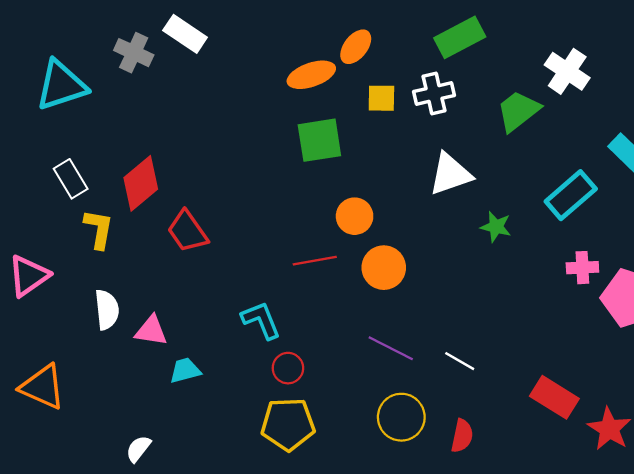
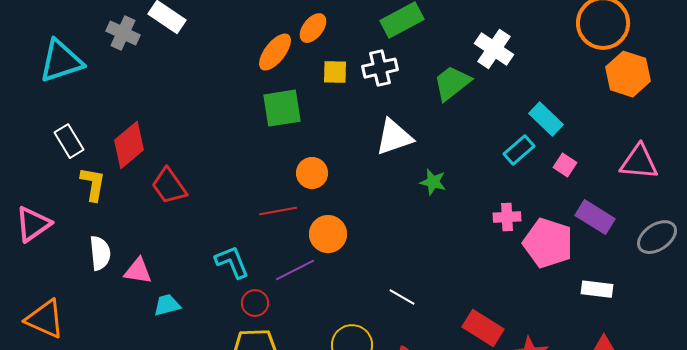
orange ellipse: (311, 75) -> (275, 52), turned -33
cyan rectangle: (571, 195) -> (519, 150), moved, size x0.7
orange circle: (384, 268) -> (328, 234), moved
purple line: (391, 348) -> (295, 270), moved, turned -54

